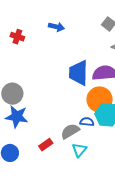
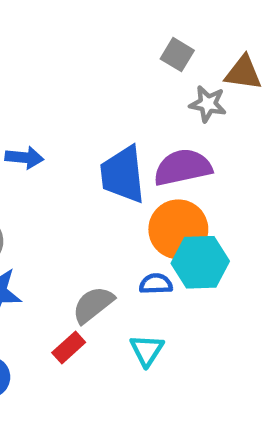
blue arrow: (56, 27) -> (24, 158), moved
gray semicircle: (70, 131) -> (93, 305), moved

